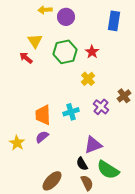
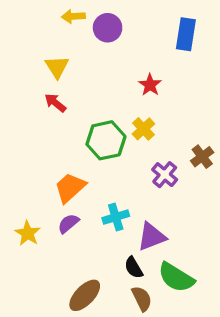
green hexagon: (65, 52) -> (106, 140), moved
red arrow: (26, 58) -> (55, 103), moved
cyan cross: (71, 112) -> (116, 217), moved
orange trapezoid: (43, 115) -> (70, 188), turned 50

